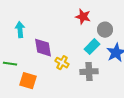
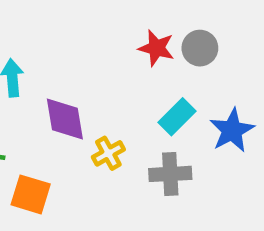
gray circle: (105, 30) -> (200, 48), moved
yellow cross: (62, 63) -> (108, 153), turned 32

